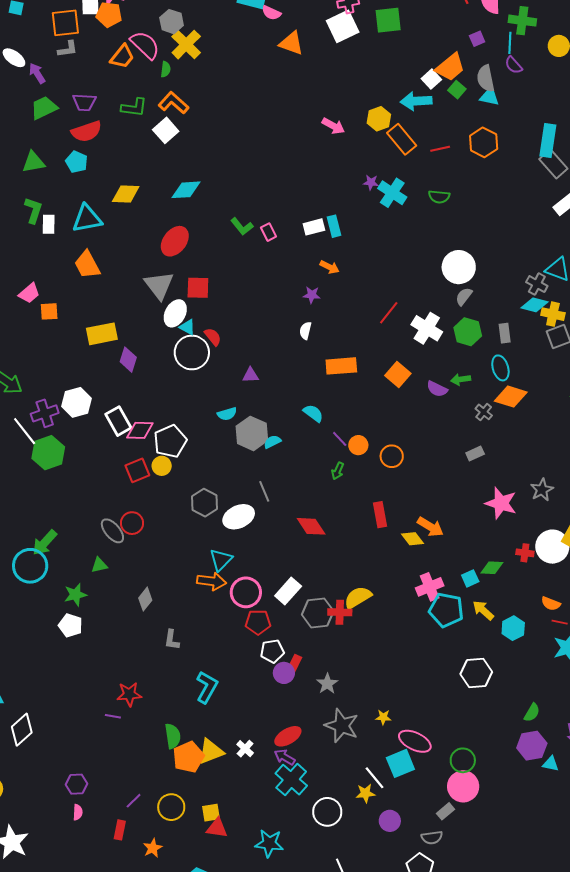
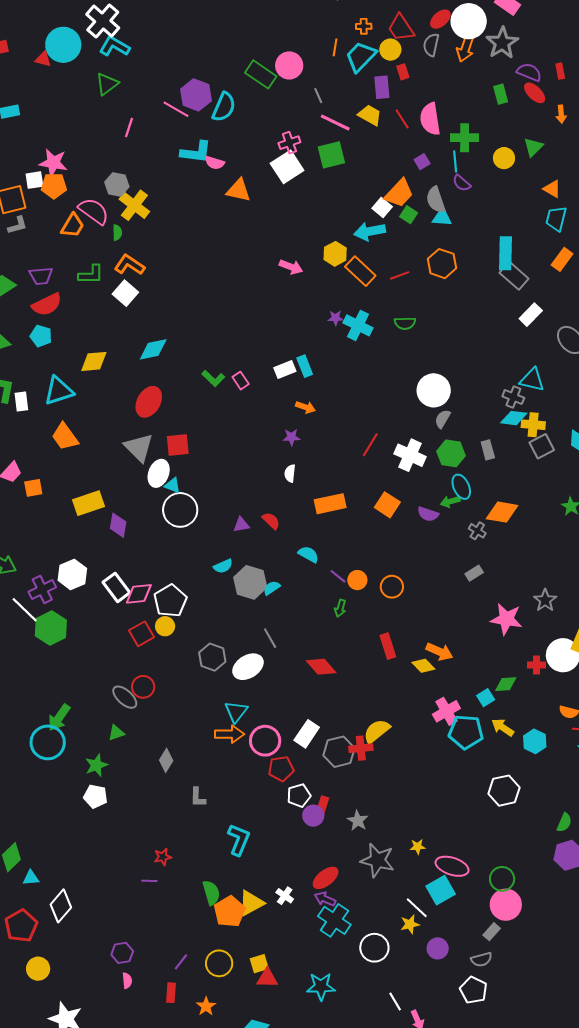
red semicircle: (213, 337) -> (271, 521), moved
cyan ellipse: (500, 368) -> (461, 487), moved
red star: (129, 694) -> (163, 857), size x0.7

